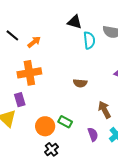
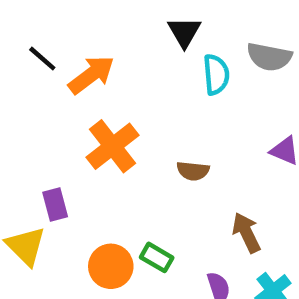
black triangle: (75, 22) -> (184, 32), turned 42
orange arrow: (34, 42) -> (91, 75), size x1.5
orange cross: (29, 73) -> (113, 146), moved, turned -30

